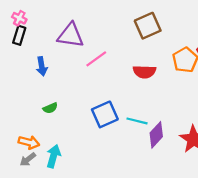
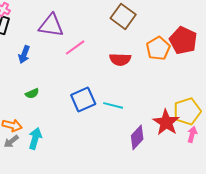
brown square: (148, 26) -> (123, 16), turned -30
blue arrow: (42, 66) -> (24, 54), turned 30
purple diamond: (156, 135) -> (137, 137), moved

